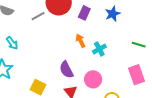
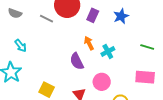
gray line: (38, 16) -> (47, 19), turned 56
purple semicircle: (66, 70) -> (77, 61), moved
pink rectangle: (137, 75) -> (145, 77), turned -66

